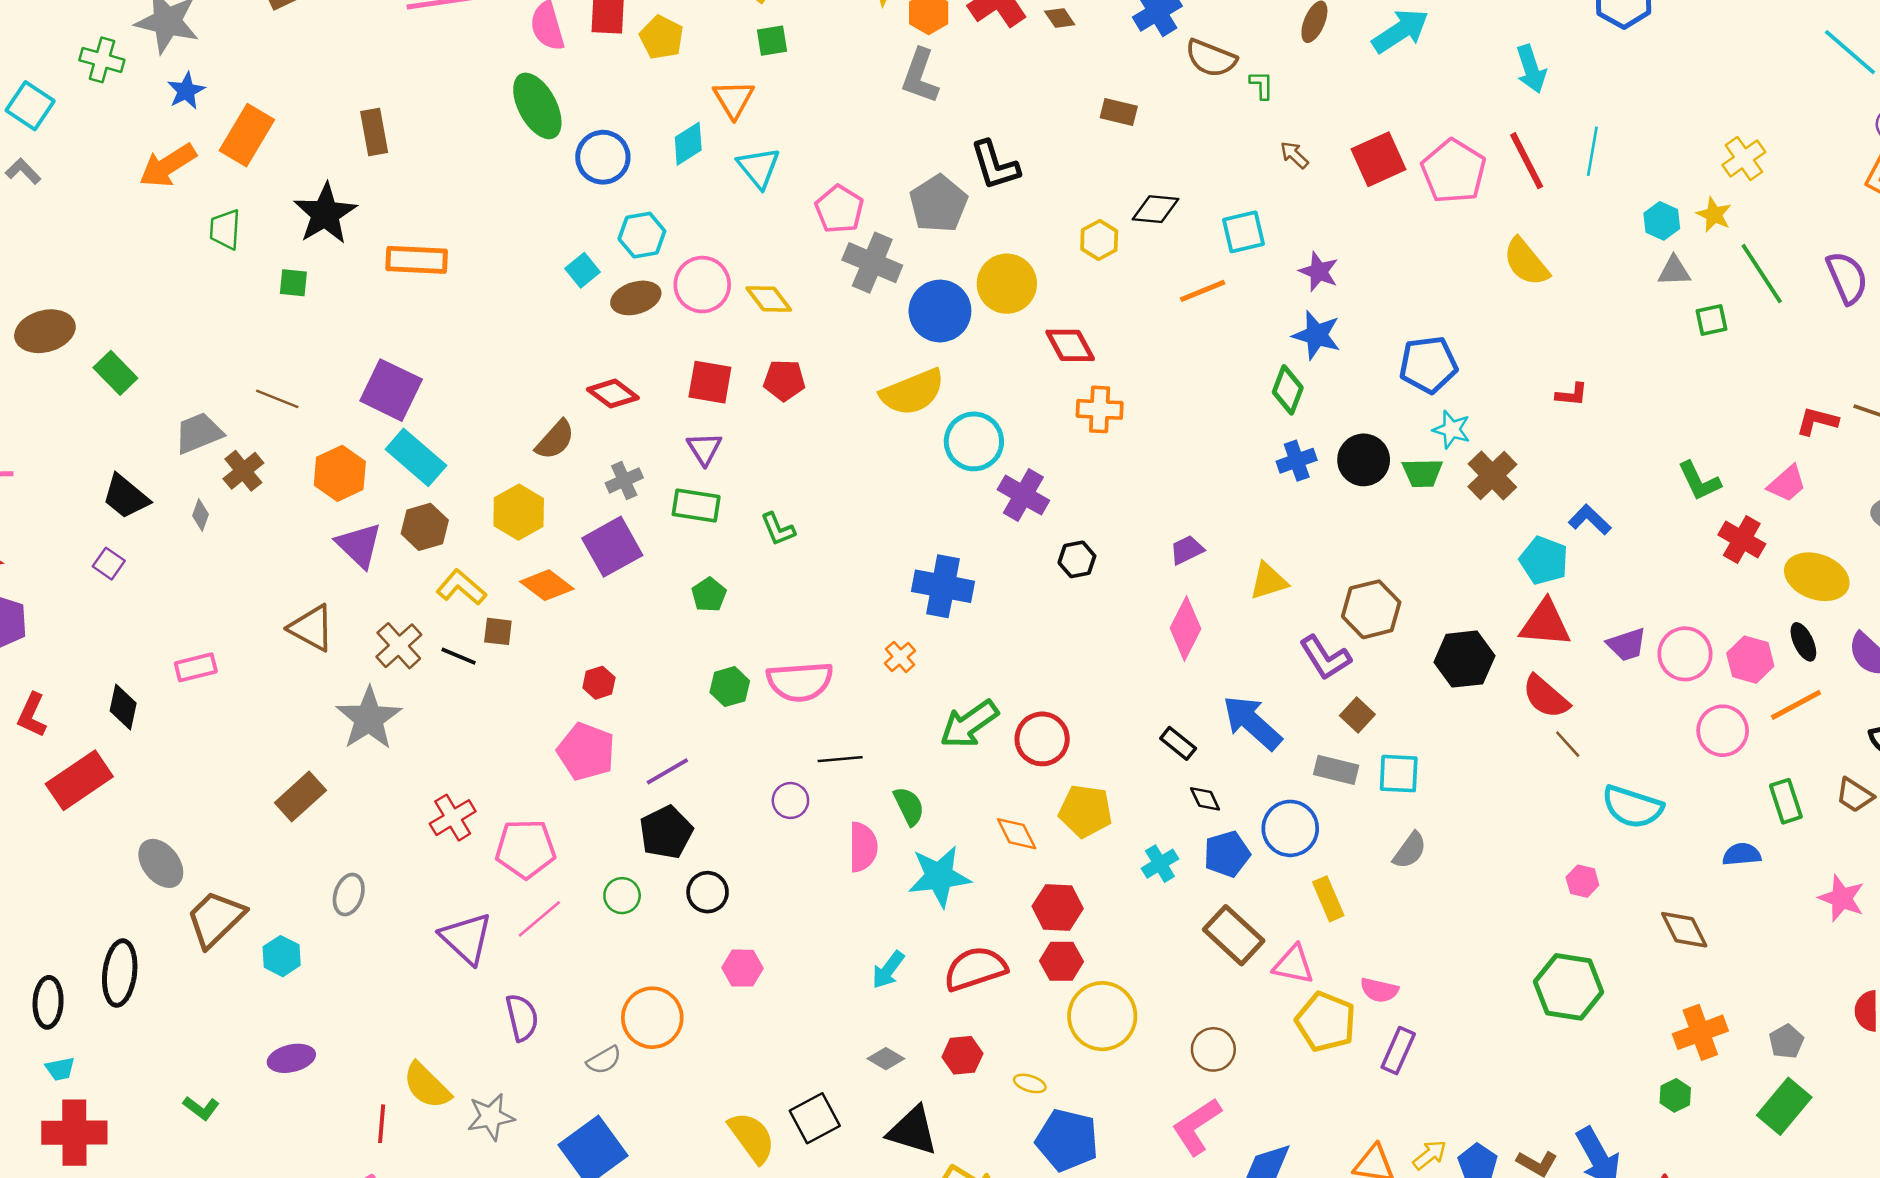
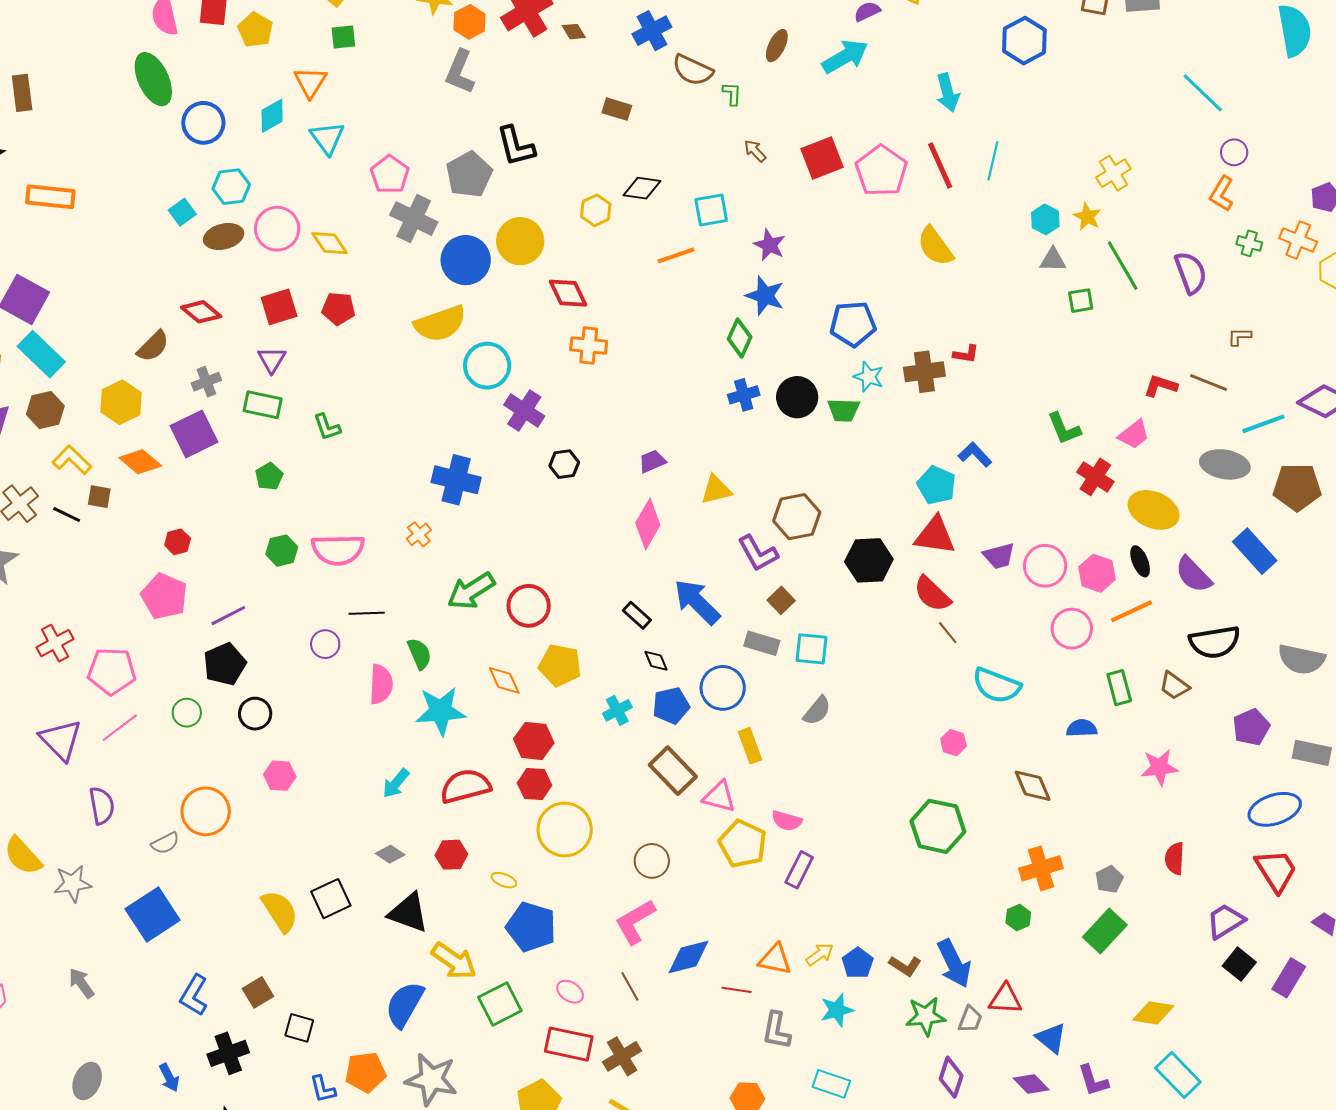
red square: (710, 382) -> (279, 307), turned -30
brown cross: (1492, 476) -> (924, 372), moved, turned 33
pink star: (1842, 898) -> (1159, 767), turned -30

